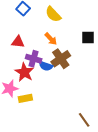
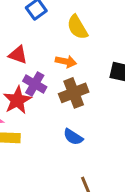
orange arrow: (51, 39) -> (66, 61), turned -48
blue semicircle: (46, 66) -> (73, 137), moved

